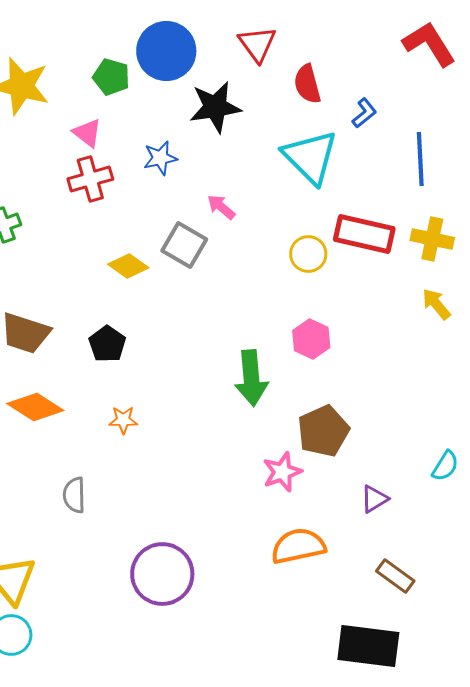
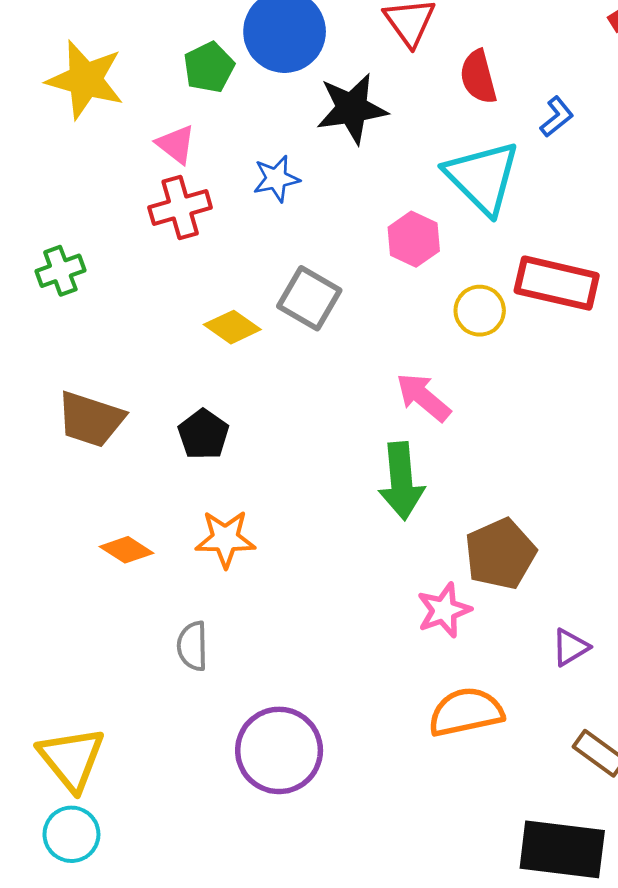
green pentagon: (111, 77) -> (209, 67), turned 30
pink arrow: (221, 207) -> (423, 397), moved, size x1.4
pink hexagon: (311, 339) -> (414, 239), moved
orange diamond: (35, 407) -> (126, 550), moved, size x0.7
orange star: (123, 420) -> (225, 539), size x1.5
gray semicircle: (74, 495) -> (192, 646), moved

